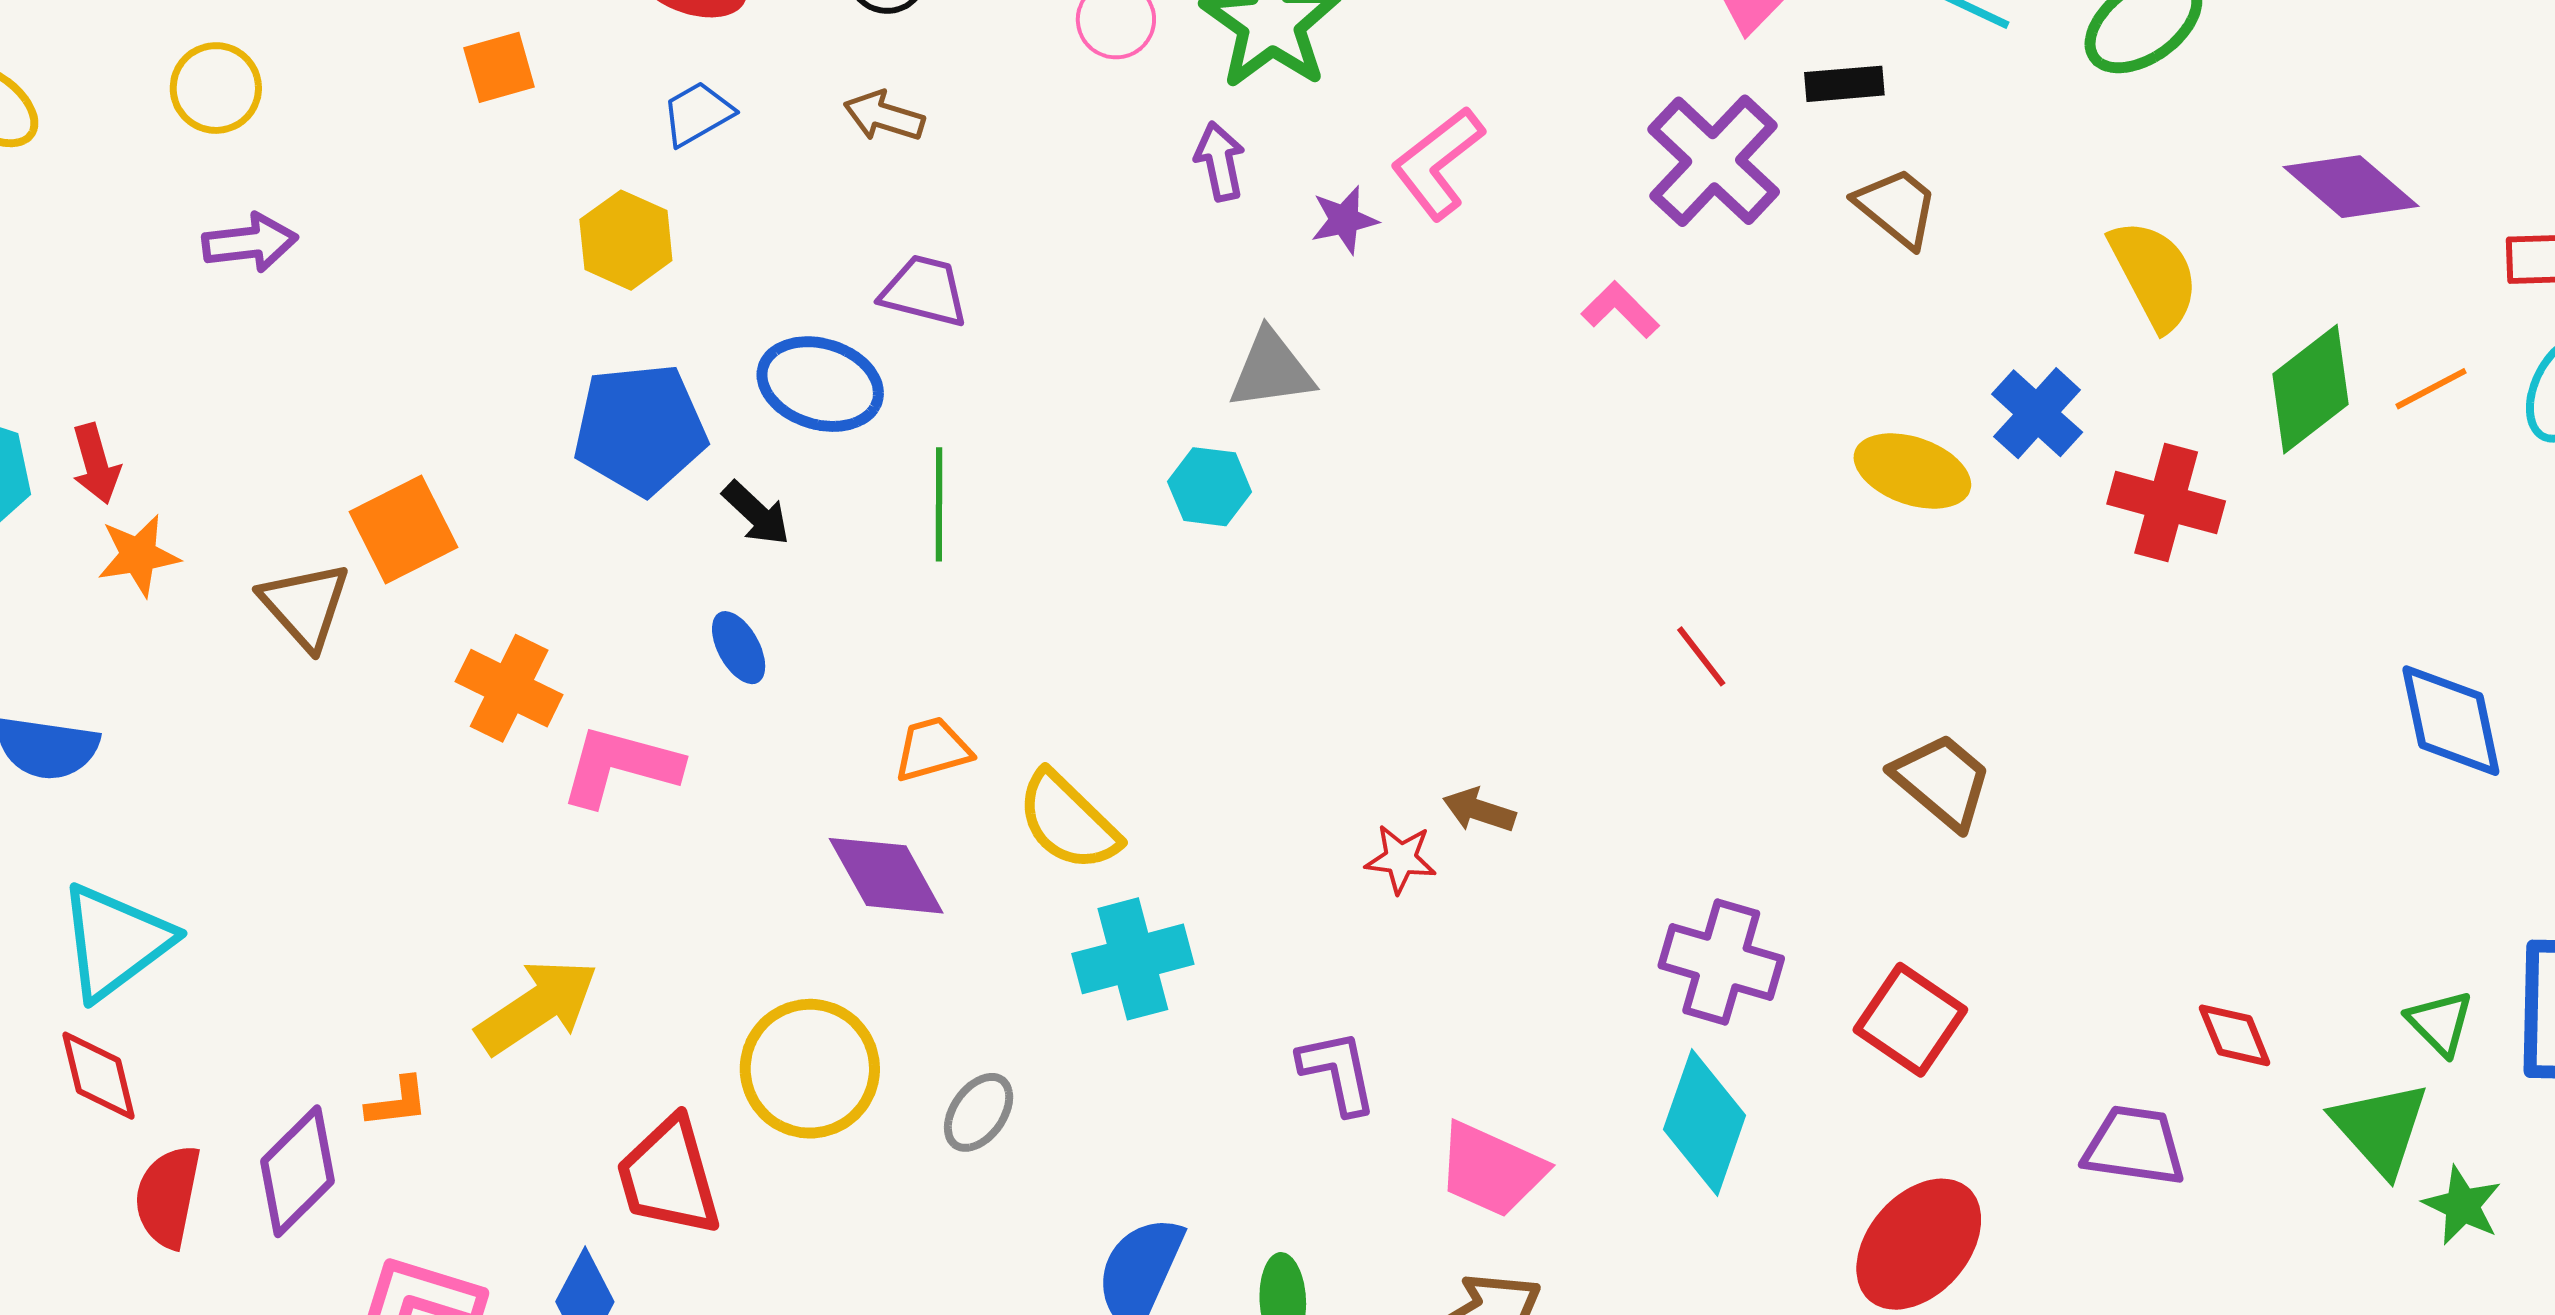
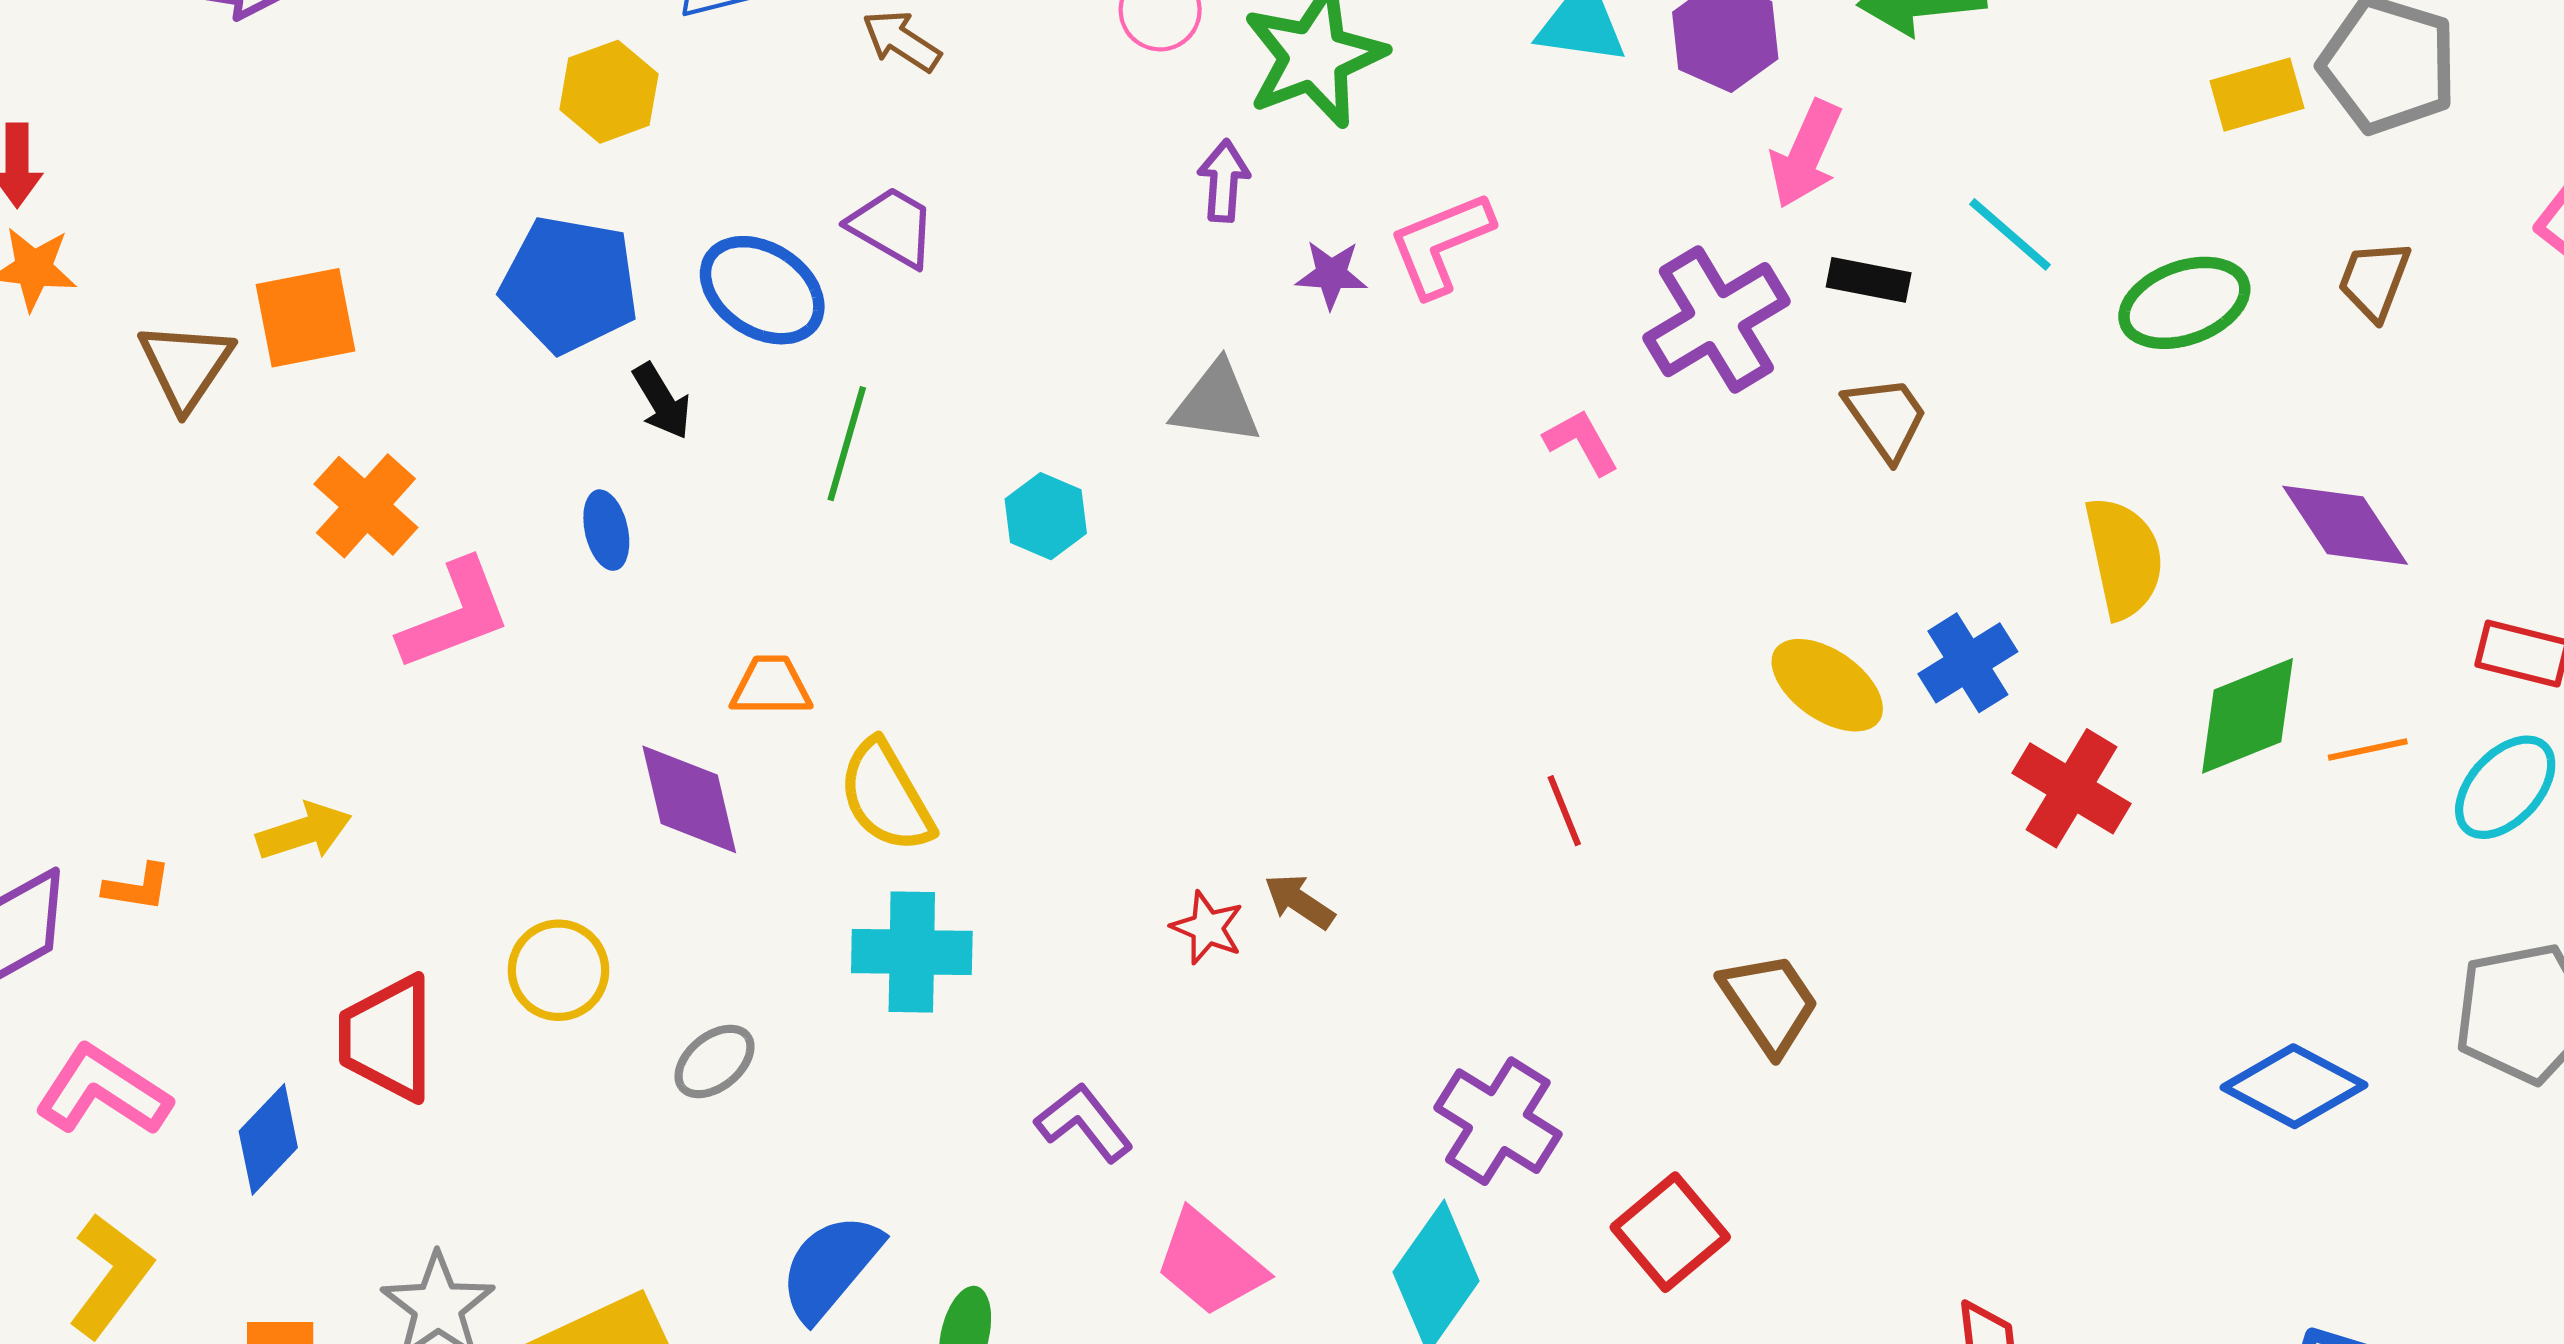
cyan hexagon: (1210, 487) -> (1046, 516), moved
blue diamond: (2451, 721) -> (2294, 1086), turned -66
pink L-shape: (620, 766) -> (455, 615), turned 128
yellow arrow: (537, 1007) -> (304, 831), size x0.7
yellow circle: (810, 1069) -> (559, 970), size x0.7
purple L-shape: (1338, 1072) -> (1084, 1123), turned -42

